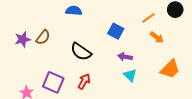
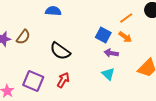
blue square: (116, 31) -> (103, 35), moved
orange arrow: (157, 37) -> (125, 37), moved
purple arrow: (125, 57) -> (111, 53), moved

